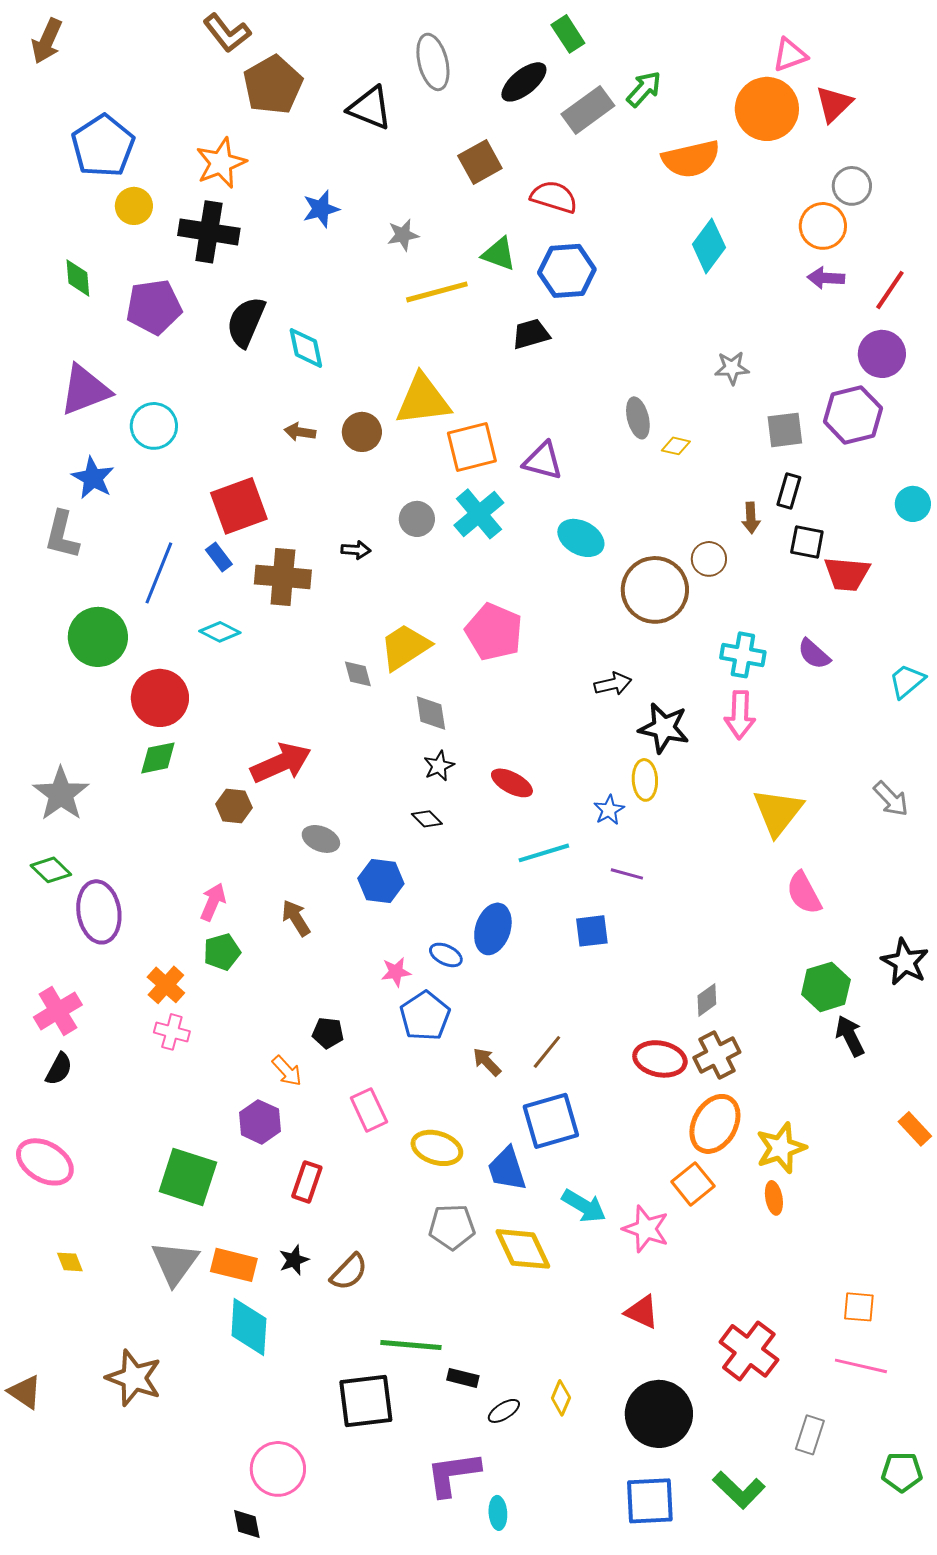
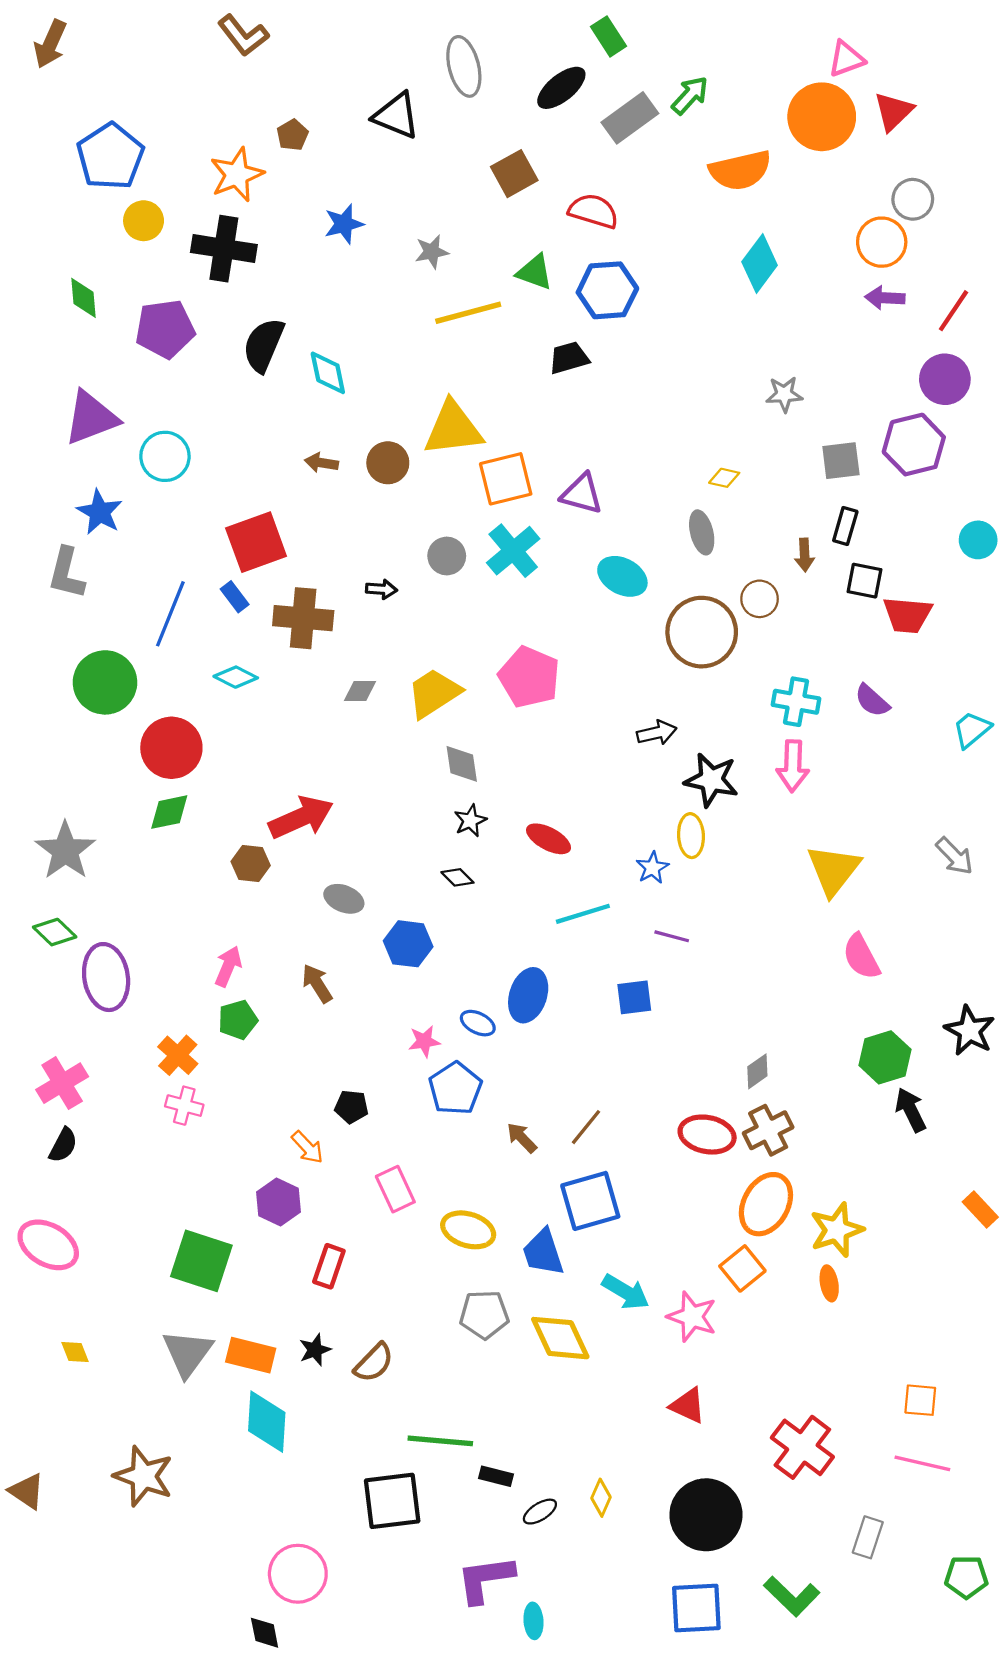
brown pentagon: (273, 85) -> (292, 135), moved, size x0.5
gray ellipse: (638, 418) -> (702, 532), moved
gray diamond: (358, 674) -> (360, 691), moved, turned -76

